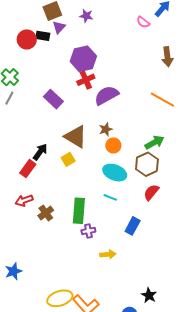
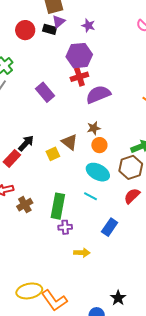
purple star: (86, 16) -> (88, 26), moved
black rectangle: (43, 36) -> (50, 29), moved
brown triangle: (76, 137) -> (70, 142), moved, size x0.7

